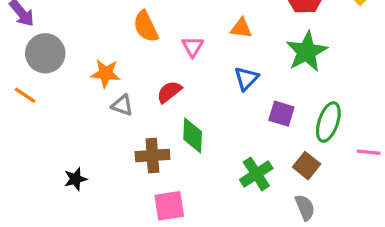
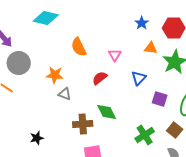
orange triangle: (241, 28) -> (151, 48), moved
pink triangle: (193, 47) -> (115, 55), moved
red semicircle: (169, 92) -> (100, 78), moved
green diamond: (193, 135) -> (107, 112), turned -30

